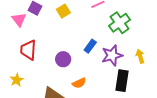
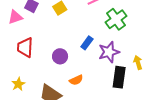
pink triangle: (19, 20) -> (15, 17), turned 49
yellow arrow: (140, 56) -> (138, 62), moved
yellow star: (17, 80) -> (18, 84), moved

